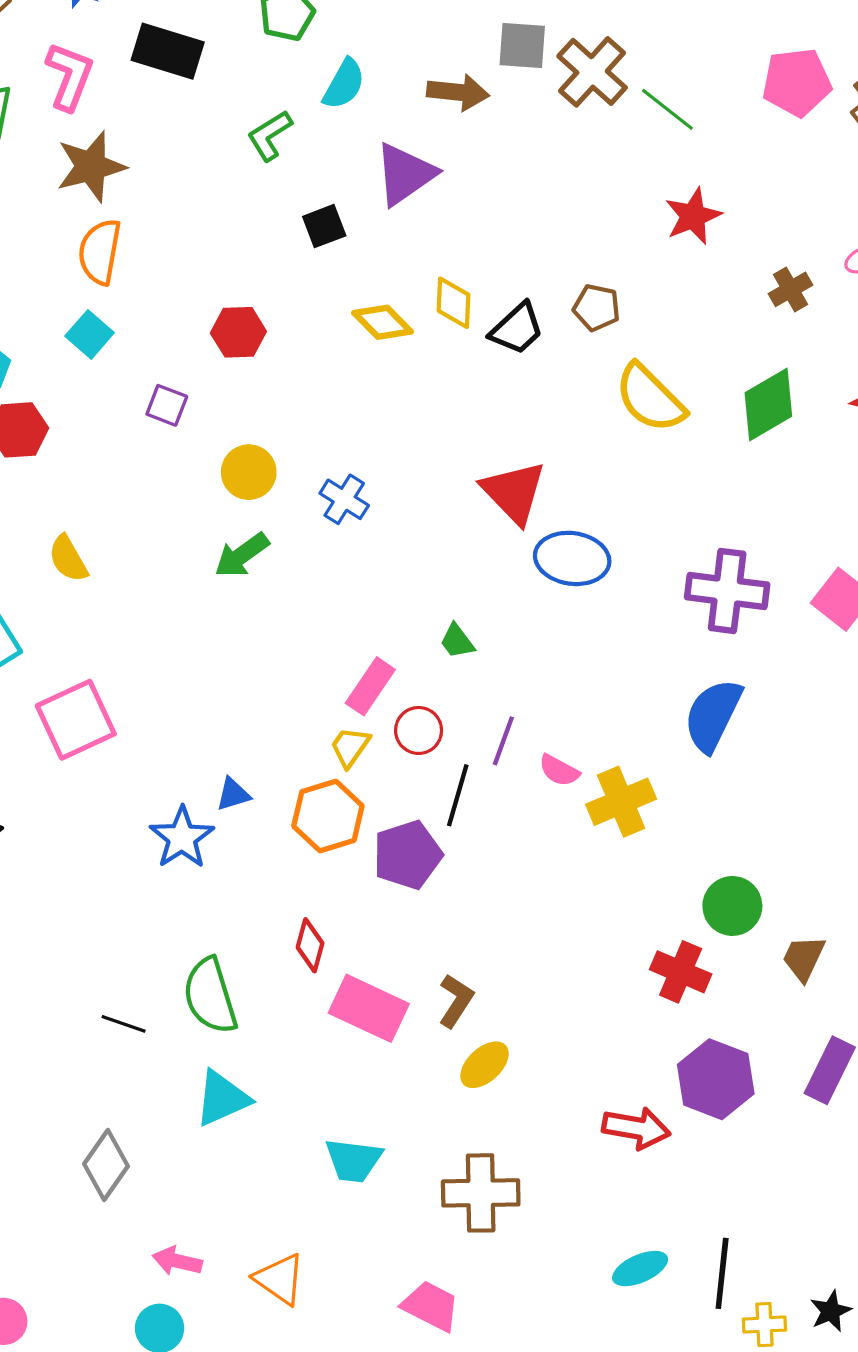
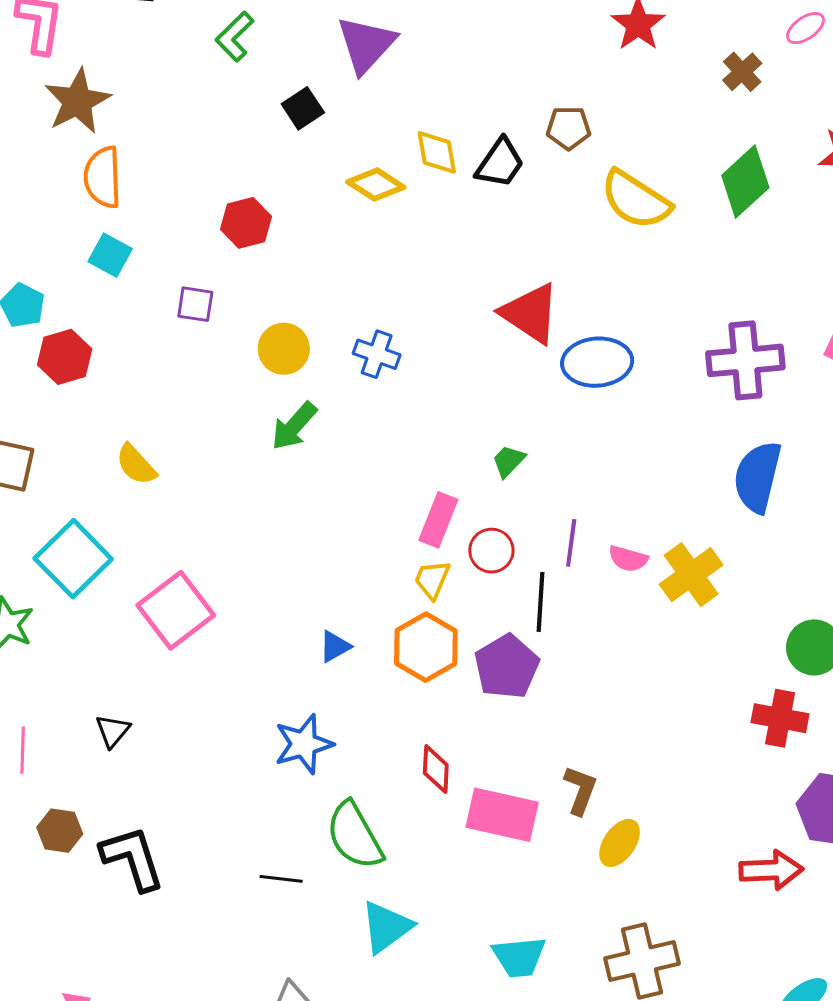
green trapezoid: (457, 641) -> (509, 461), turned 93
blue star: (182, 838) -> (304, 744), moved, turned 30

